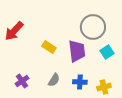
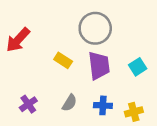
gray circle: (93, 27) -> (95, 28), moved

